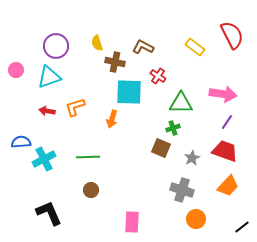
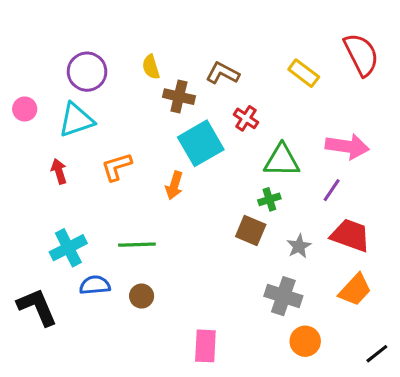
cyan square: (129, 92) -> (201, 143), turned -32
red arrow: (47, 111) -> (59, 171), moved, turned 63
purple line: (227, 122) -> (332, 190), moved
blue semicircle: (21, 142) -> (95, 285), moved
black L-shape: (49, 213) -> (37, 307), moved

